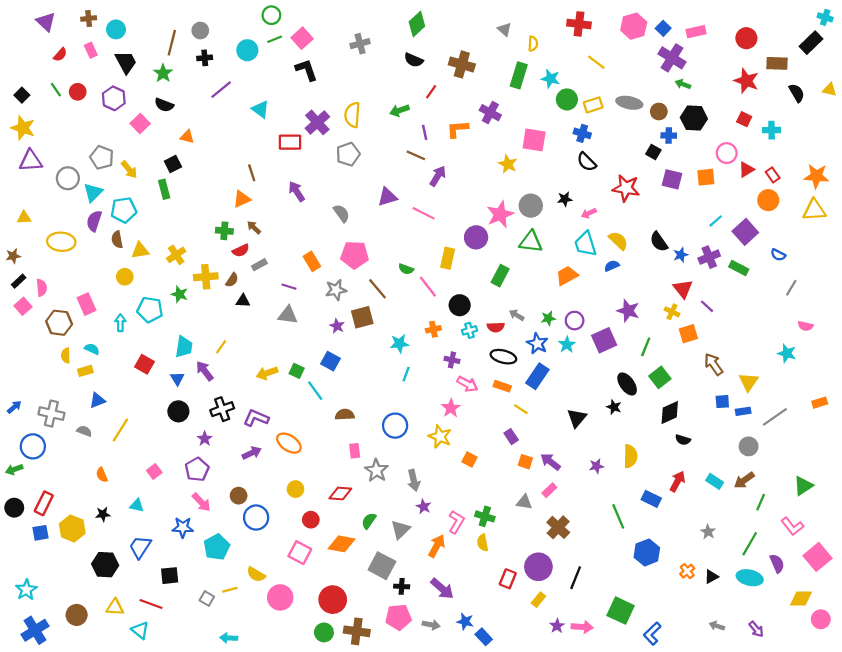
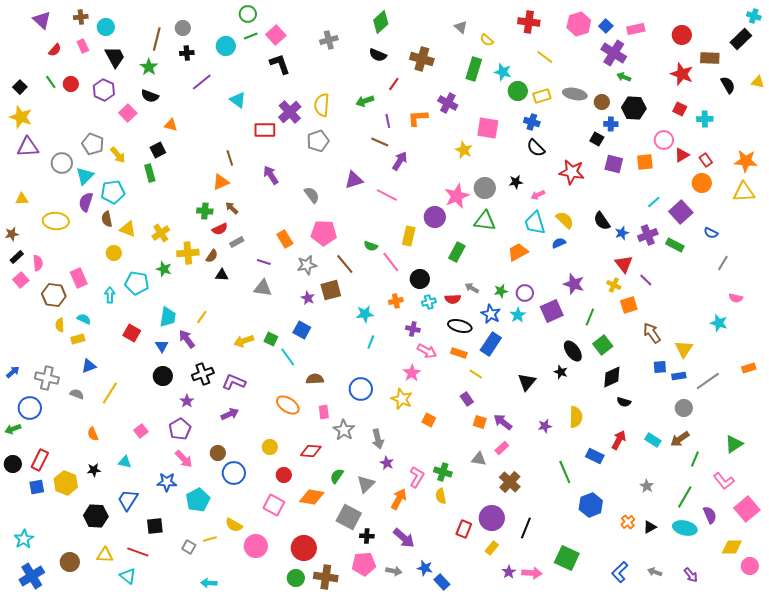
yellow semicircle: (533, 44) -> (487, 40), turned 128
yellow triangle: (140, 250) -> (128, 229), turned 30
orange ellipse: (289, 443) -> (288, 405), moved
blue L-shape: (652, 634) -> (620, 572), moved

